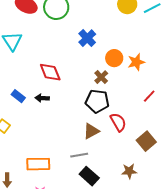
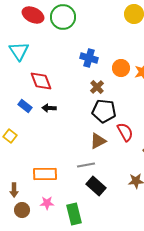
blue cross: (87, 38) -> (89, 58), moved, turned -30
red diamond: (50, 72) -> (41, 81), moved
brown cross: (101, 77) -> (97, 87), moved

